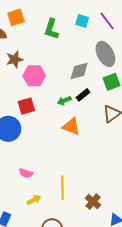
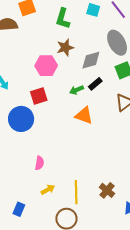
brown star: (15, 59) -> (65, 47), moved
pink semicircle: (26, 173) -> (39, 163), turned -96
yellow line: (63, 188) -> (76, 192), moved

